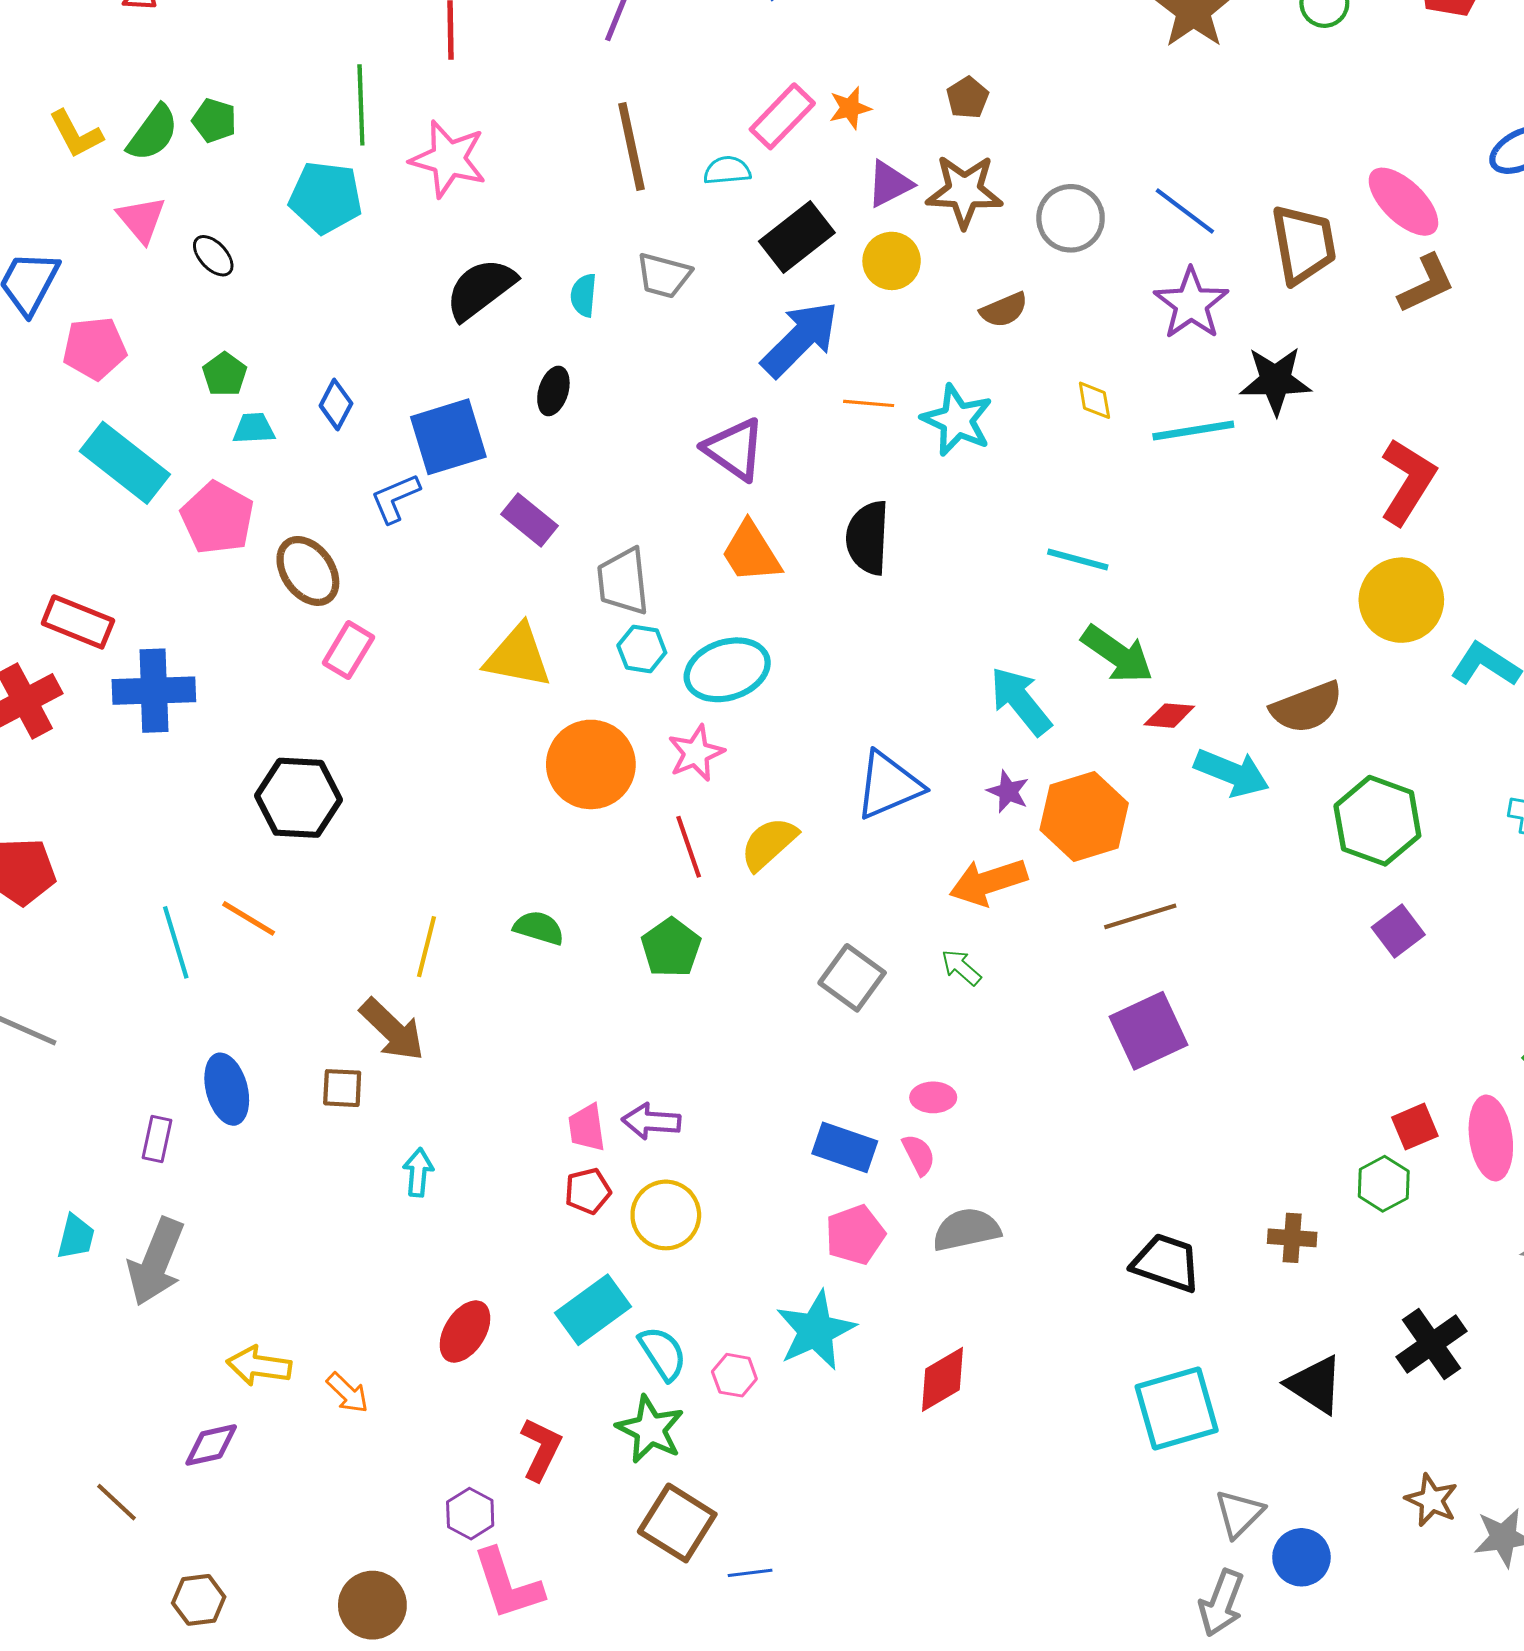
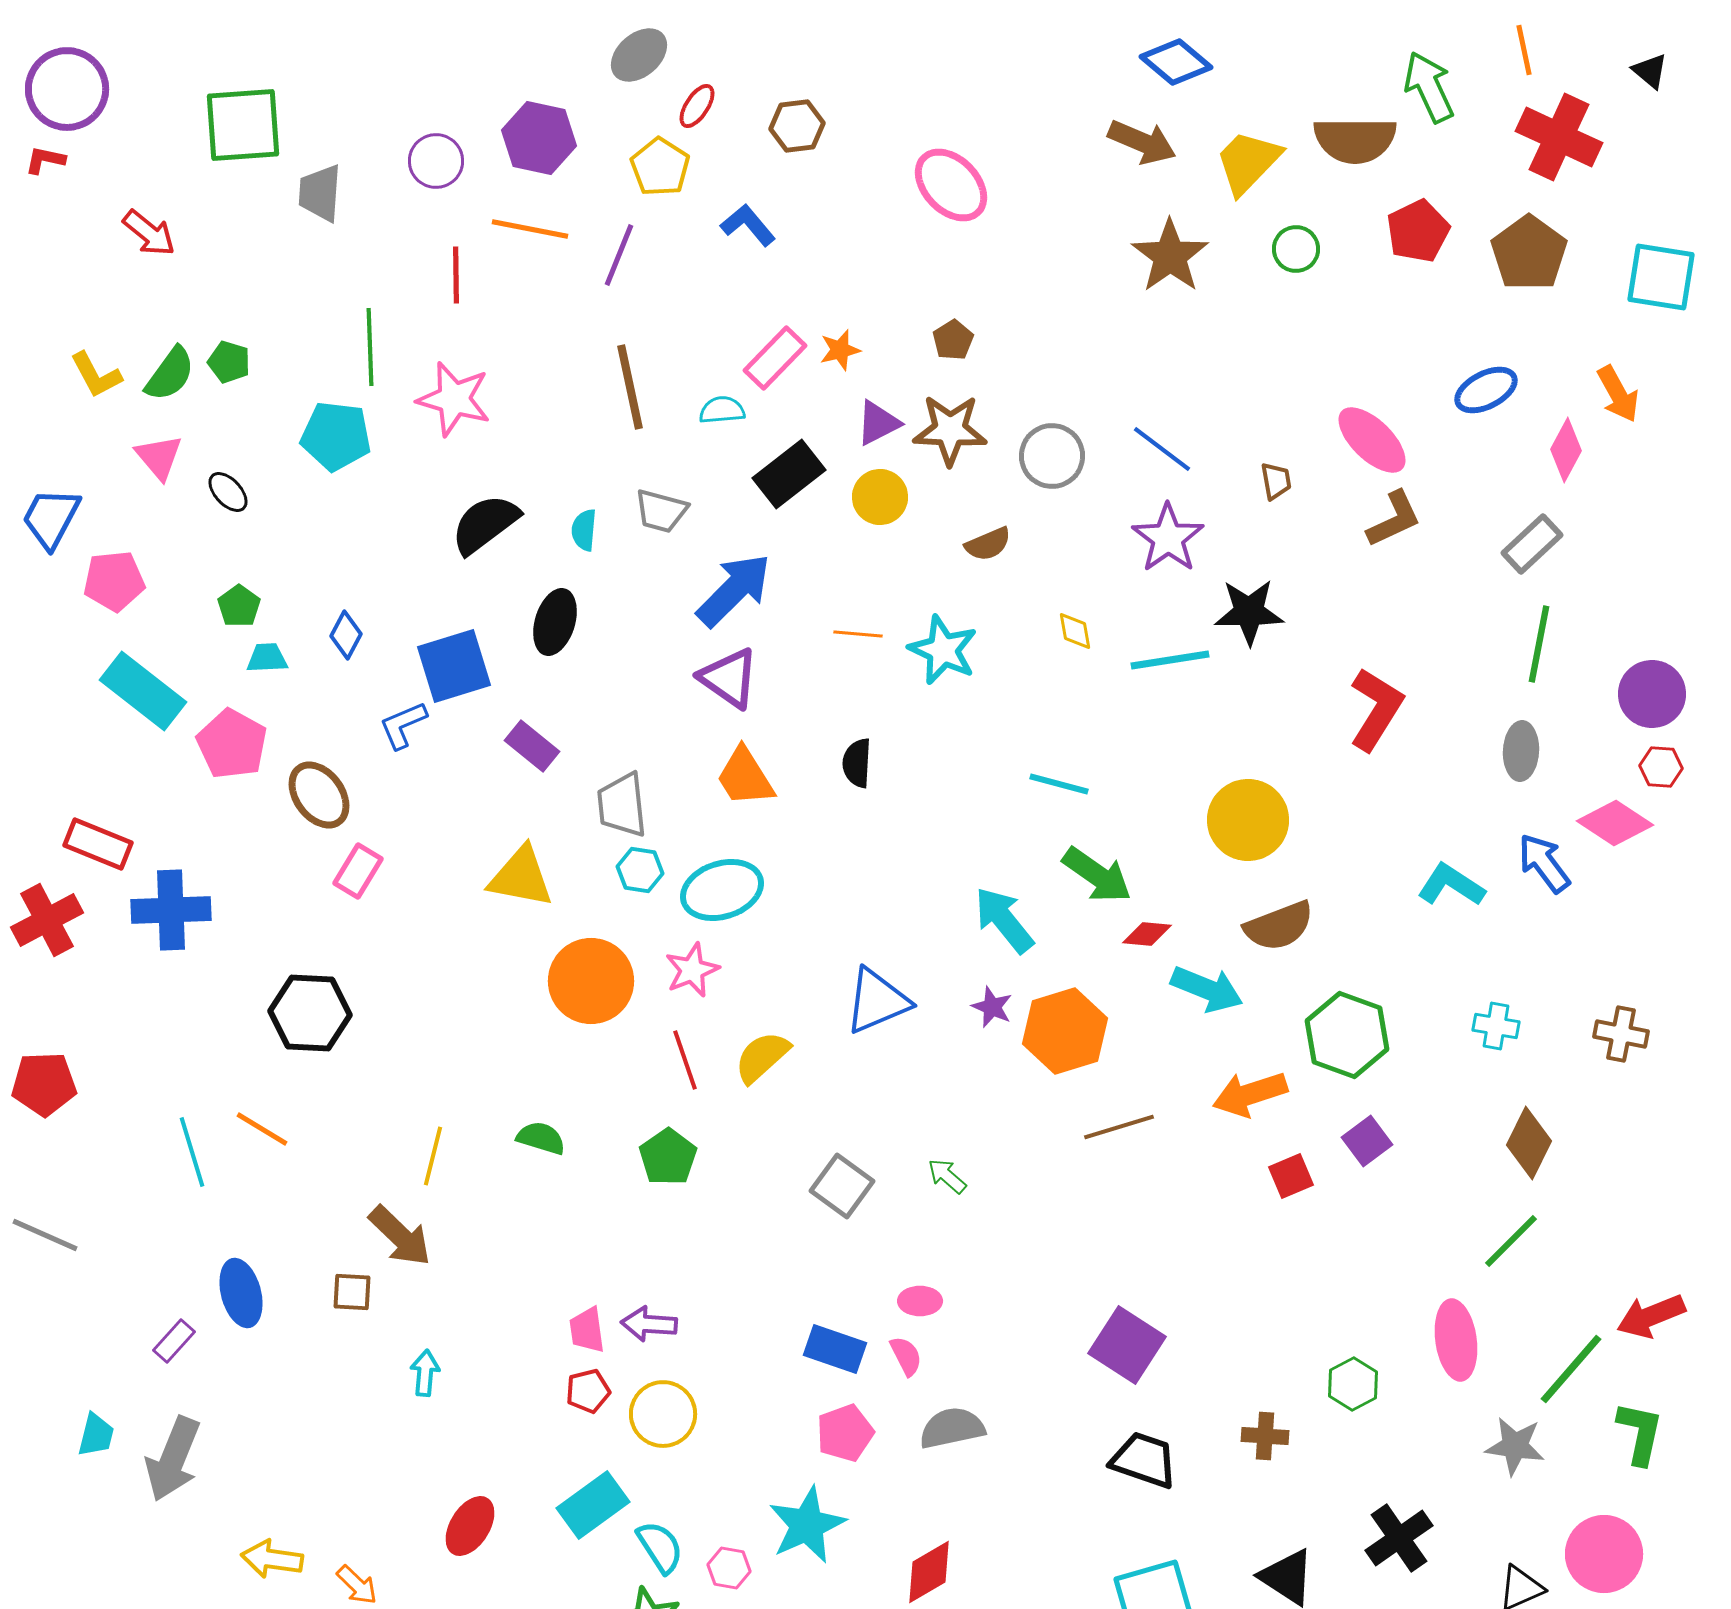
brown trapezoid: (1304, 244) -> (1276, 481), size x0.5
blue arrow: (800, 339) -> (734, 590), moved
black ellipse: (553, 391) -> (555, 622), size x1.4
black semicircle: (868, 538) -> (857, 763), size x0.7
yellow circle: (1401, 600) -> (1248, 820), moved
orange arrow: (988, 882) -> (1250, 1094), moved
purple square: (1149, 1031) -> (1127, 1345), moved, turned -32
red square: (1415, 1127) -> (1291, 1176), moved
purple rectangle: (157, 1139) -> (174, 1341), turned 30

